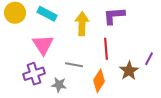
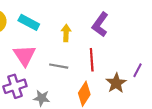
purple L-shape: (114, 16) -> (100, 25), turned -50
yellow arrow: (82, 24) -> (66, 33), size x0.7
gray line: (74, 65) -> (59, 66), moved

